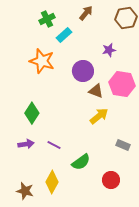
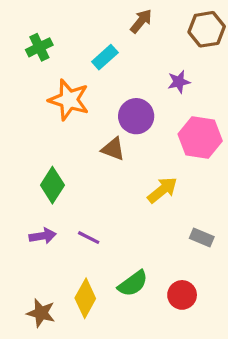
green cross: (47, 19) -> (39, 47), moved
brown triangle: (96, 91) -> (113, 149), moved
green semicircle: (81, 162) -> (133, 283), moved

